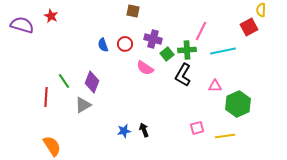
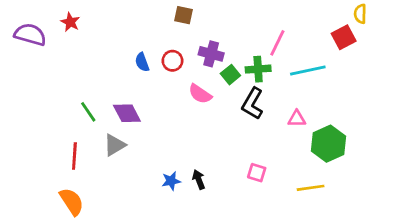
purple diamond: (92, 82) -> (127, 113), turned -50
red line: (46, 97) -> (74, 156), moved
pink square: (197, 128) -> (257, 173), moved, turned 32

